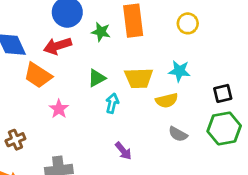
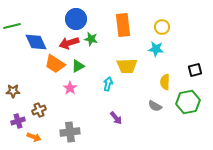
green star: (101, 32) -> (91, 39), moved
cyan star: (179, 71) -> (156, 49), moved
green triangle: (97, 78) -> (78, 66), moved
black square: (223, 93) -> (195, 70), moved
yellow semicircle: (167, 100) -> (165, 82), moved, turned 105

